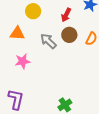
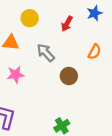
brown circle: (69, 35) -> (69, 76), moved

